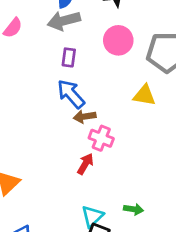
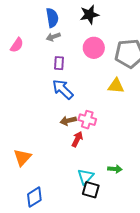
gray arrow: (64, 21) -> (53, 37), size x0.6
brown arrow: (85, 117) -> (68, 121), moved

